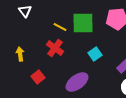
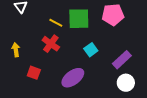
red square: (38, 77) -> (34, 73), turned -32

